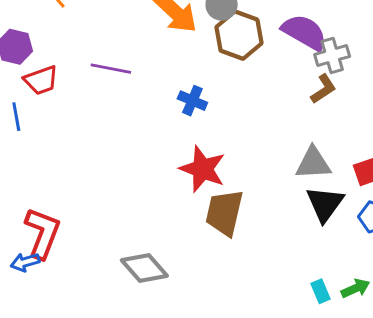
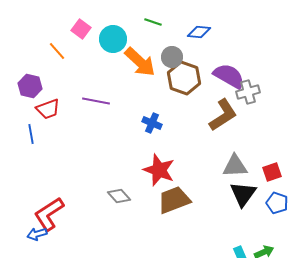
brown L-shape: (323, 89) -> (223, 115), moved, size x1.6
brown trapezoid: (224, 213) -> (174, 200), turned 56
red L-shape: (43, 233) -> (49, 214), turned -144
gray diamond: (144, 268) -> (119, 196), moved, size x0.7

